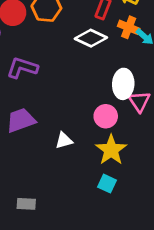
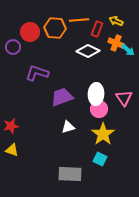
white ellipse: (123, 84) -> (96, 94), moved
purple trapezoid: (21, 120) -> (62, 97), moved
gray rectangle: (26, 204) -> (70, 174), moved, size x1.6

